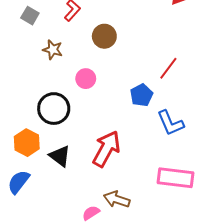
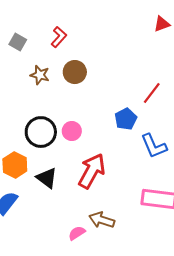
brown circle: (104, 36) -> (75, 72), moved
pink circle: (86, 79) -> (72, 131), moved

